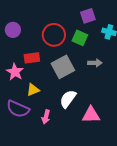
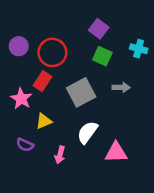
purple square: (88, 16) -> (99, 29), moved, turned -35
red circle: (54, 35) -> (52, 52), moved
red rectangle: (32, 58) -> (42, 81), turned -49
purple semicircle: (18, 109) -> (25, 145), size x0.6

